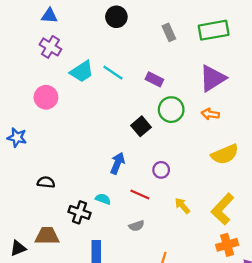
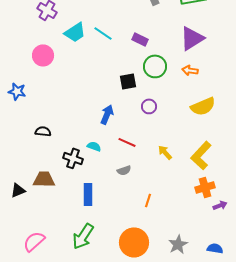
black square: (141, 126) -> (128, 81), turned 30
purple circle: (161, 170) -> (149, 106), moved

